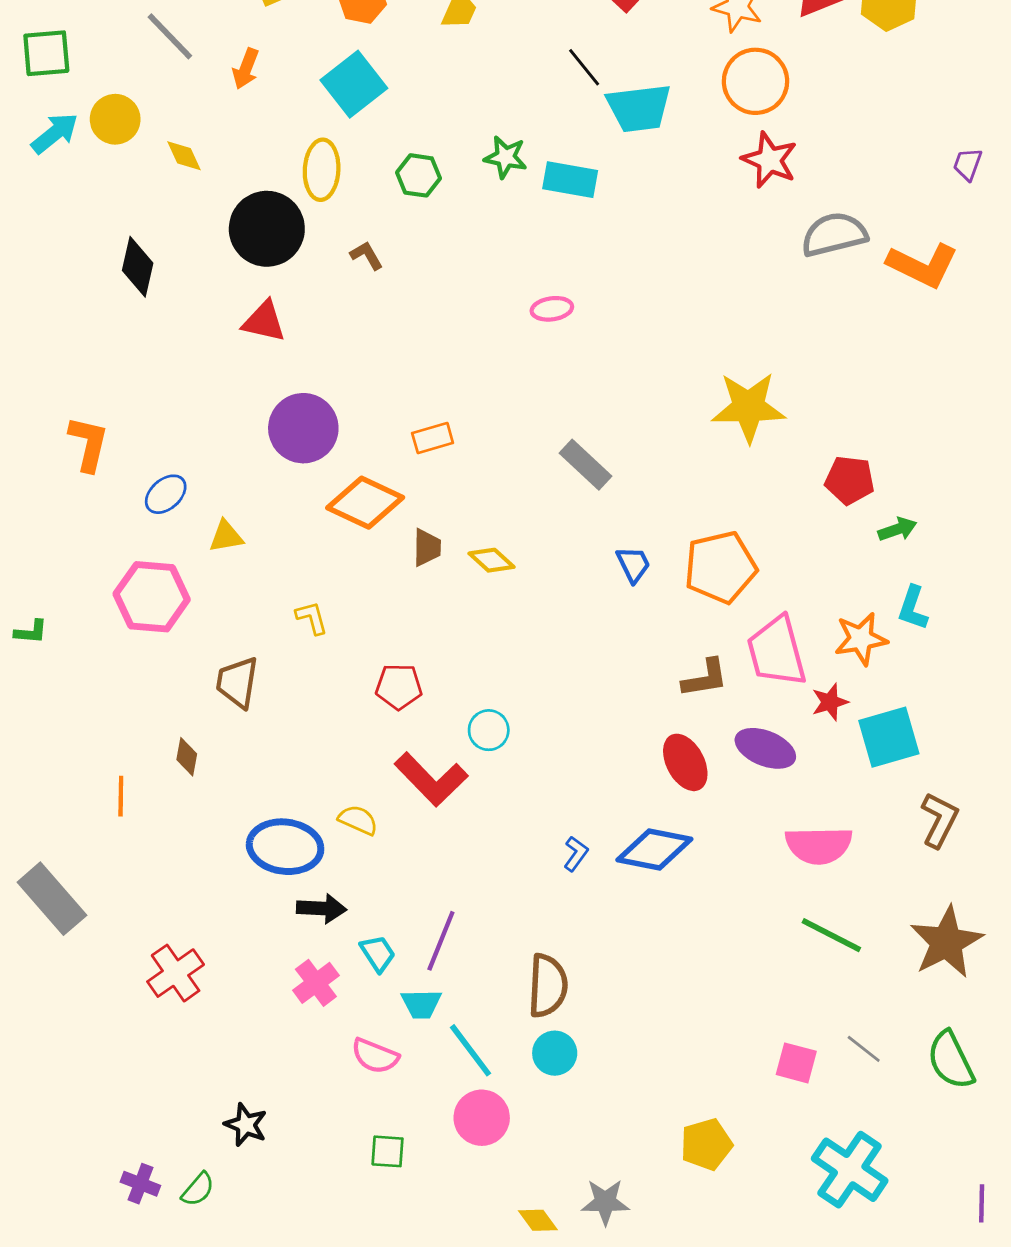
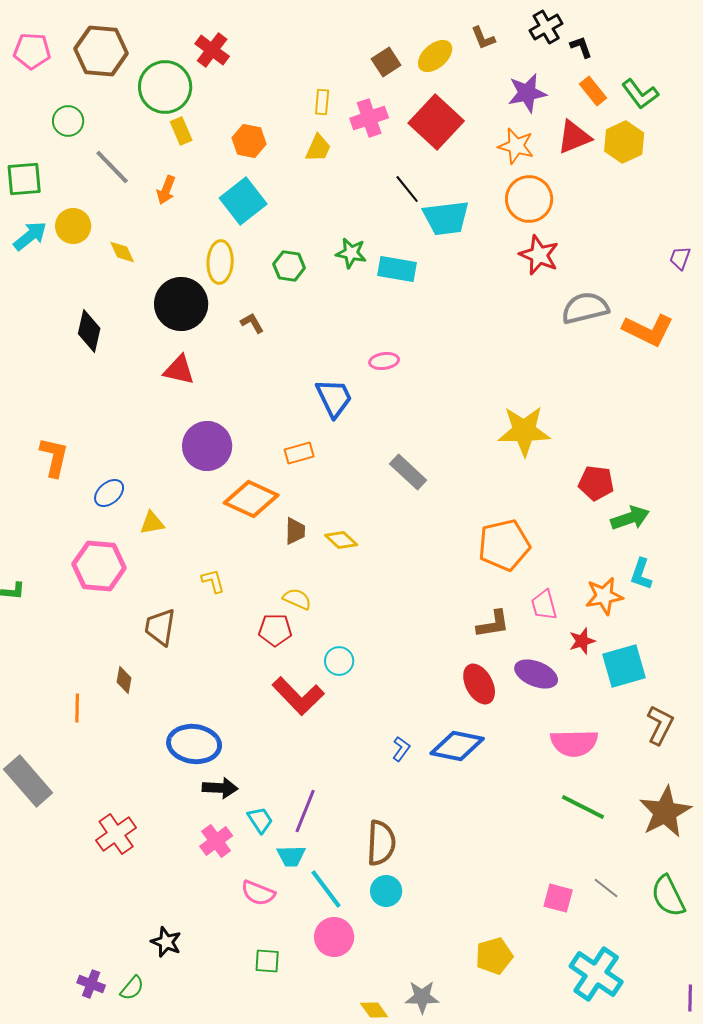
green arrow: (897, 529) -> (630, 518), size x1.4
blue trapezoid: (633, 564) -> (334, 398), moved, size x1.5
pink trapezoid: (777, 651) -> (544, 605), size x0.6
yellow semicircle: (358, 820) -> (297, 599), moved

